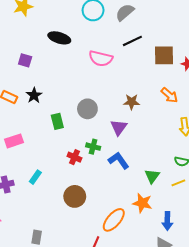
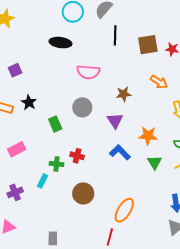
black ellipse: (59, 38) -> (61, 43), moved
black line: (132, 41) -> (115, 35), turned -54
pink semicircle: (101, 58) -> (88, 72), moved
purple square: (25, 60) -> (15, 70), turned -32
green cross: (93, 147) -> (56, 164), moved
orange star: (142, 203) -> (148, 136), moved

